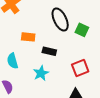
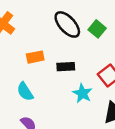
green square: (82, 30) -> (97, 29), turned 32
cyan star: (41, 73) -> (82, 93), moved

